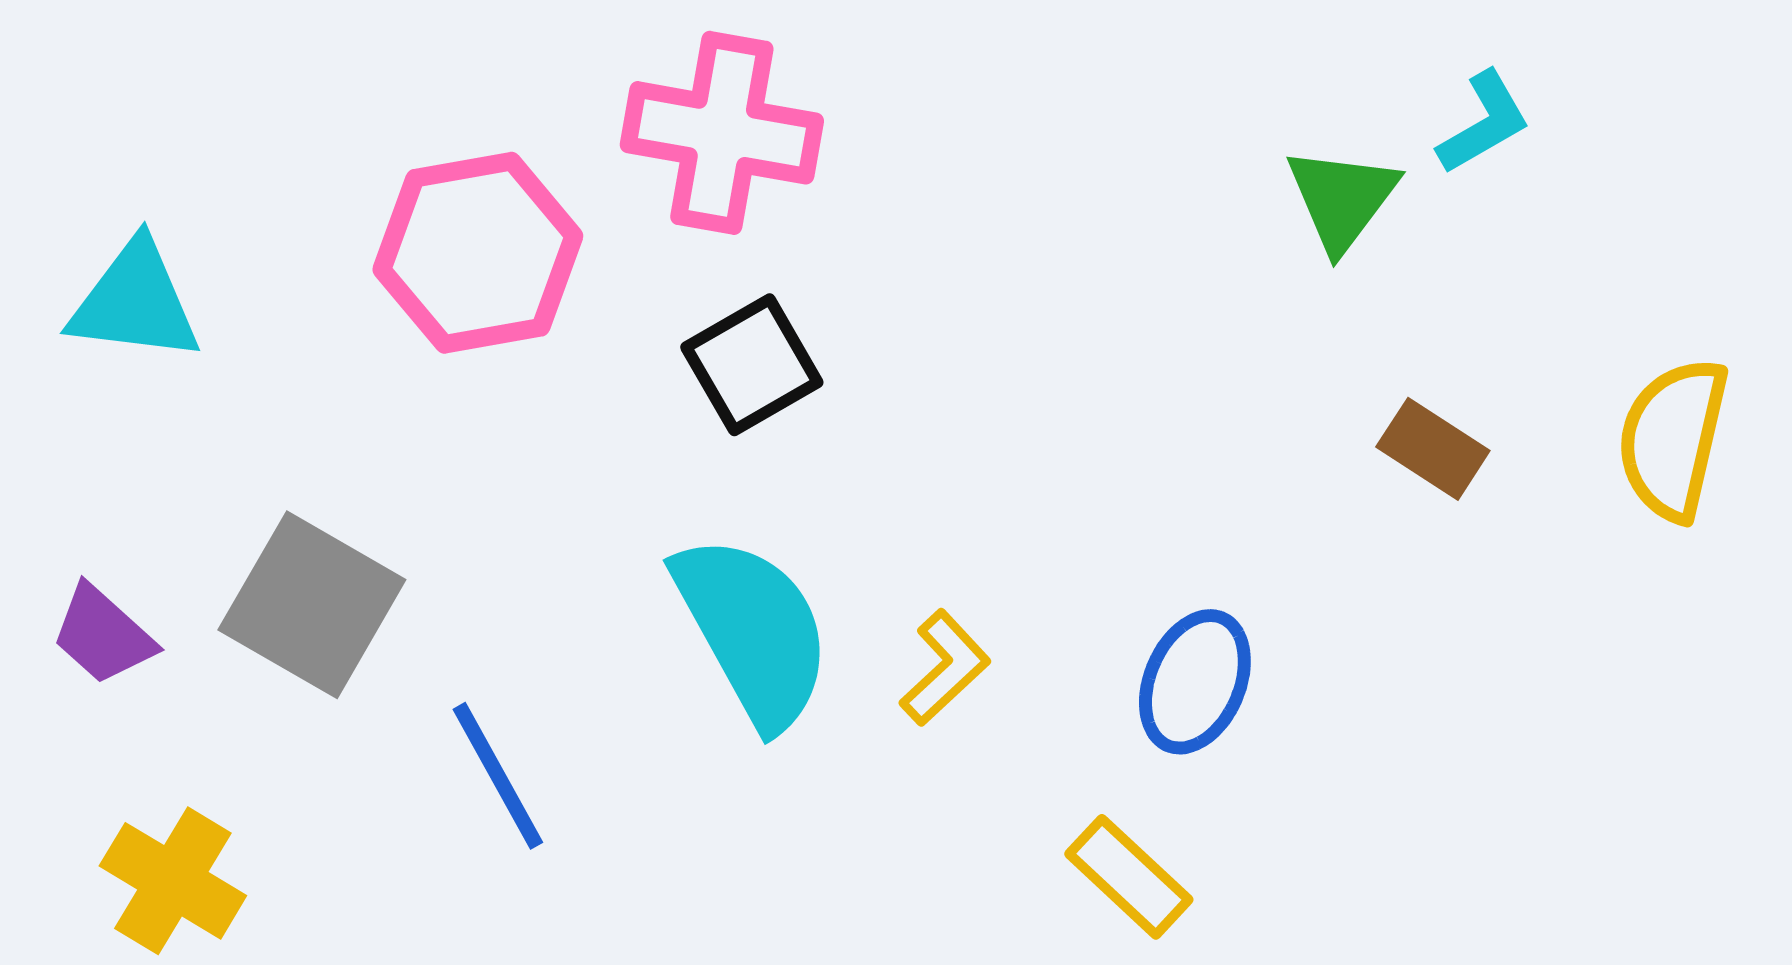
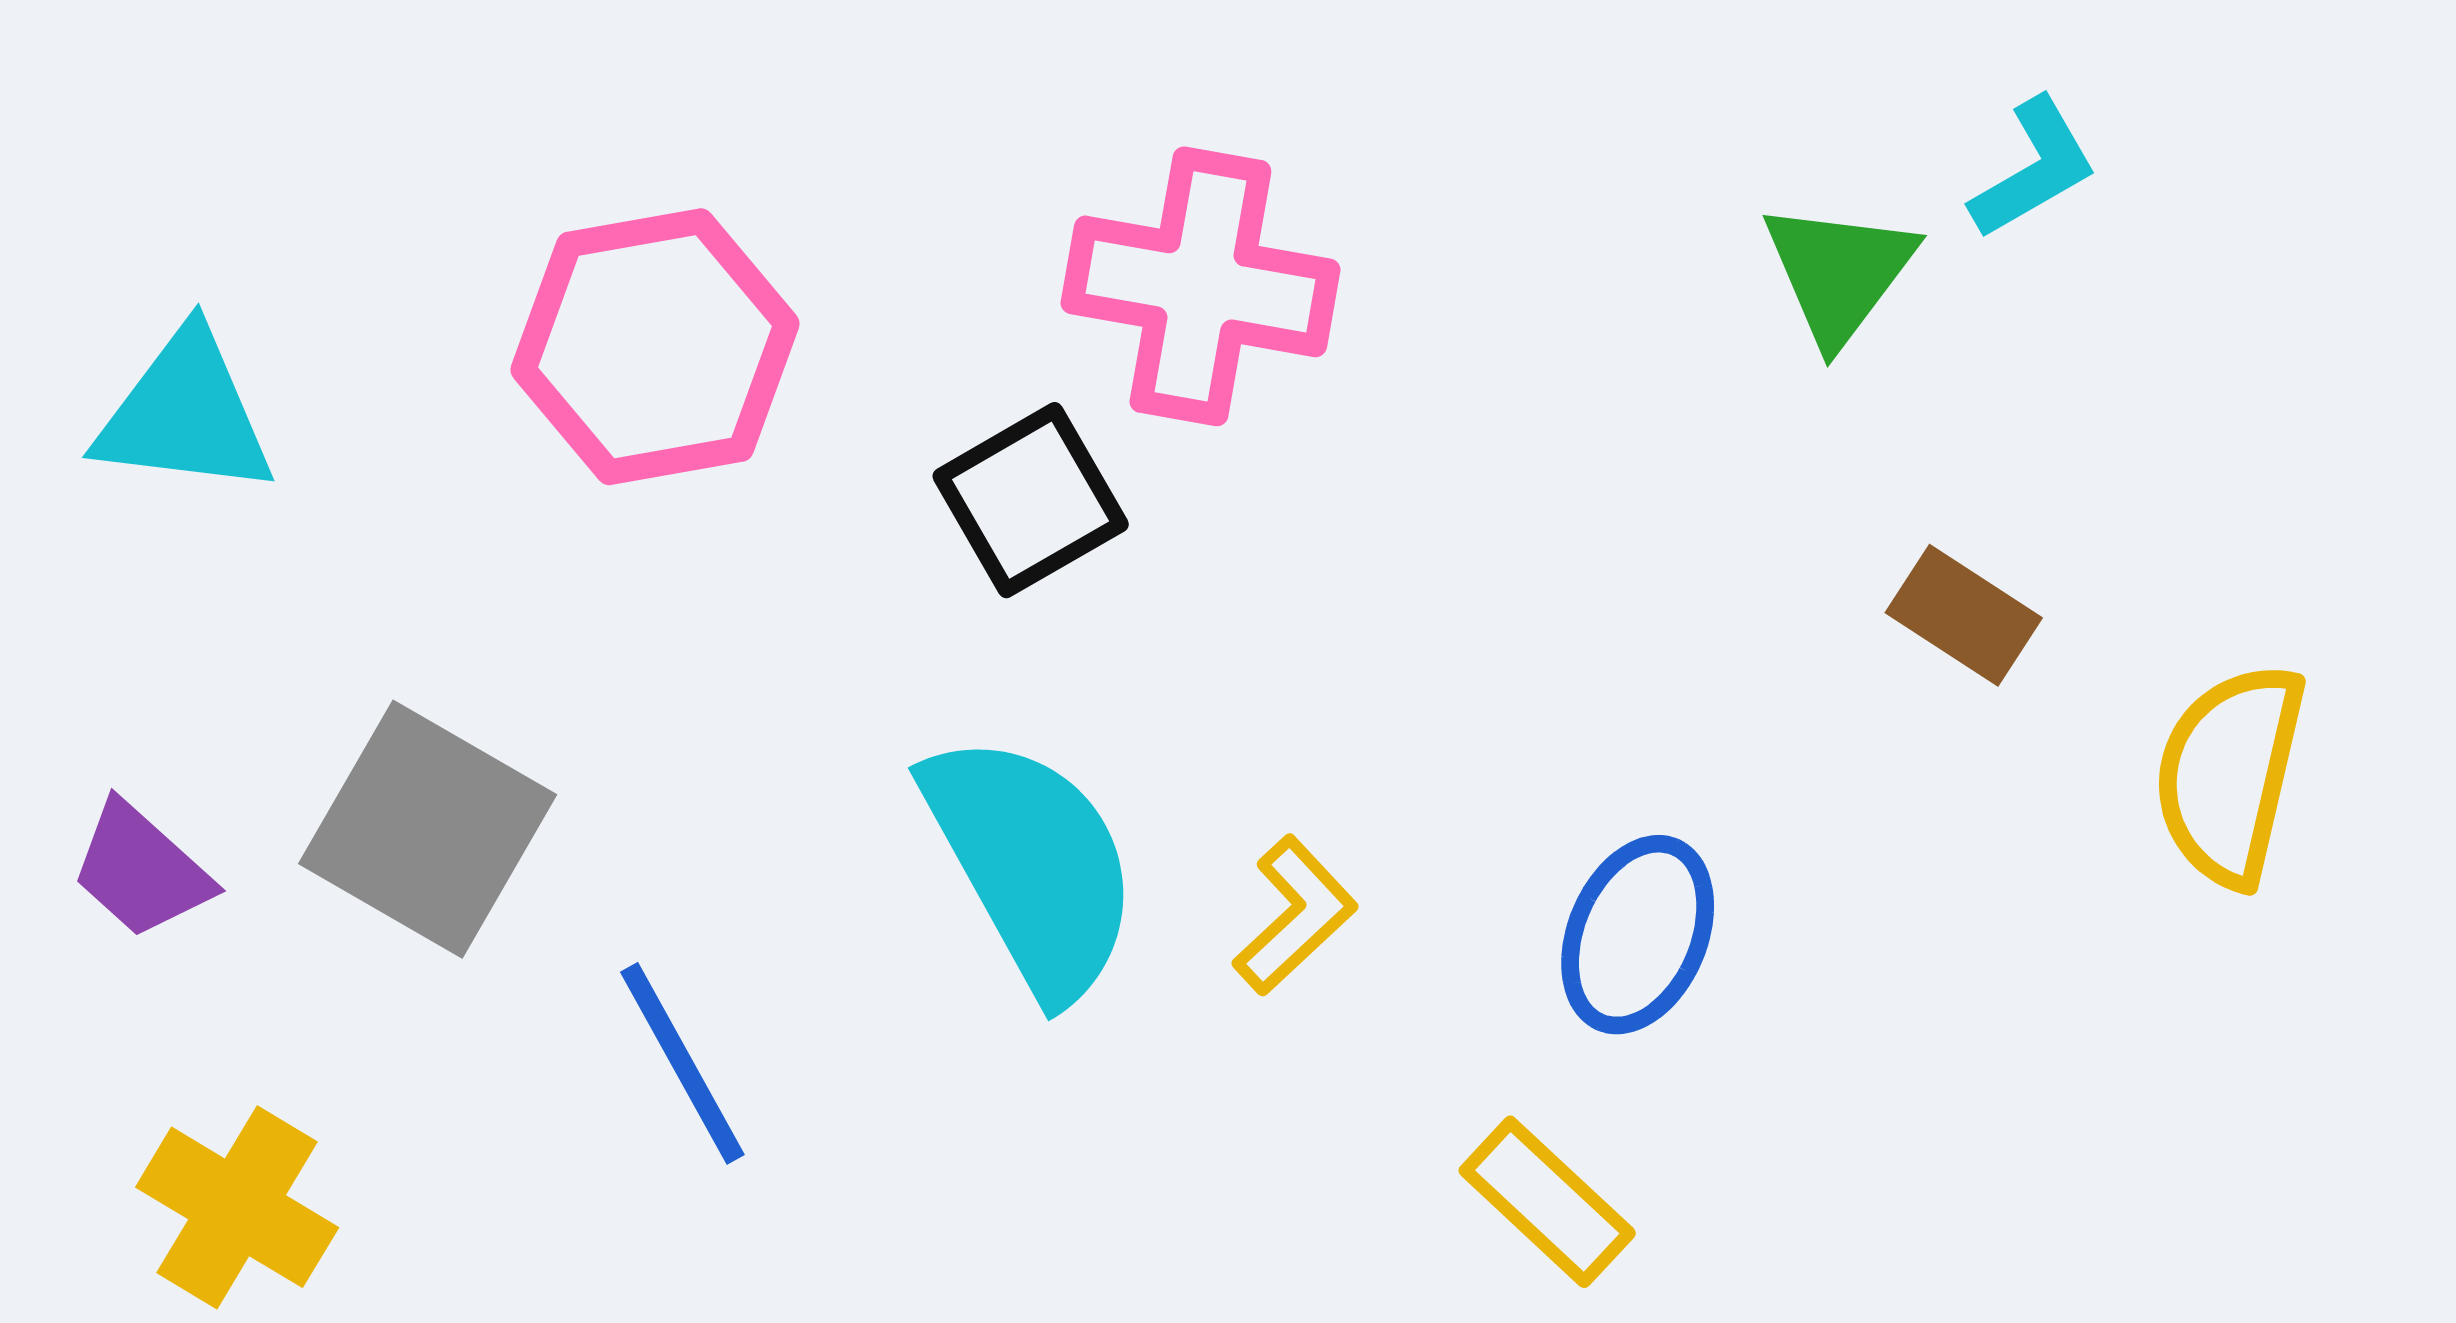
pink cross: (722, 133) -> (1200, 286), moved
yellow semicircle: (1673, 439) -> (2230, 774), moved

